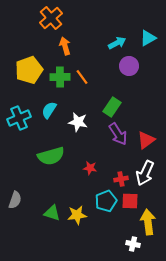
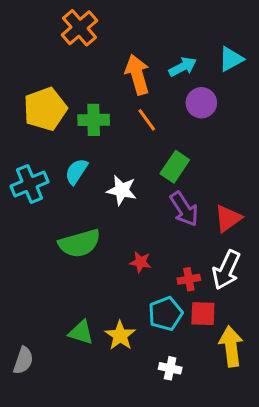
orange arrow: (65, 46) -> (137, 75), moved, size x1.4
orange line: (82, 77) -> (147, 120), moved
gray semicircle: (15, 200) -> (23, 360), moved
yellow star: (77, 215) -> (120, 335), turned -30
white cross: (133, 244) -> (170, 368), moved

